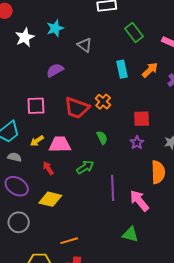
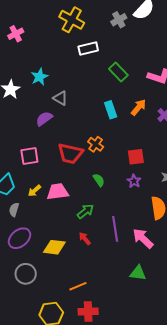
gray triangle: (85, 45) -> (60, 98), moved
gray semicircle: (14, 157) -> (14, 210), turned -80
red arrow: (48, 168) -> (85, 239), moved
purple ellipse: (17, 186) -> (20, 238), turned -65

